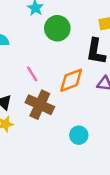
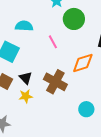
pink line: (32, 74) -> (53, 42), moved

